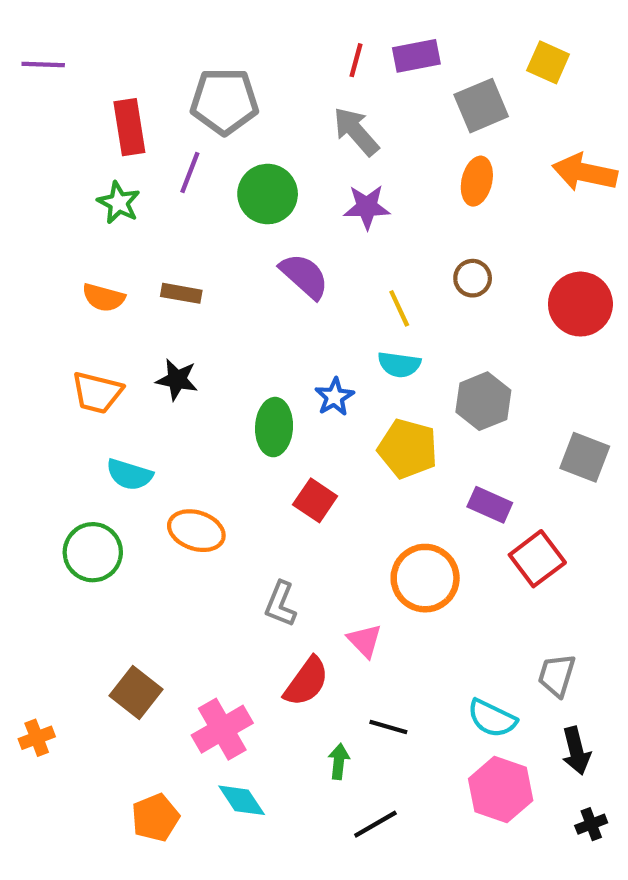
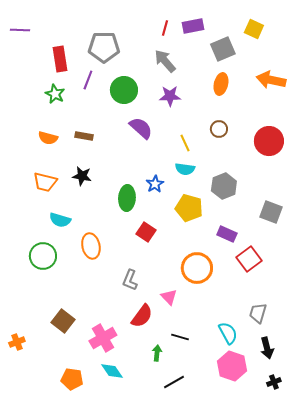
orange ellipse: (196, 531) -> (91, 246), turned 60
cyan semicircle: (492, 718) -> (228, 333), turned -145
orange pentagon: (155, 818) -> (72, 379), turned 30

